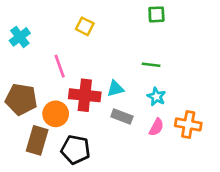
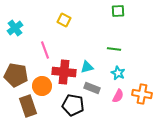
brown rectangle: (37, 140) -> (28, 106), turned -35
black pentagon: (76, 150) -> (73, 105), moved

